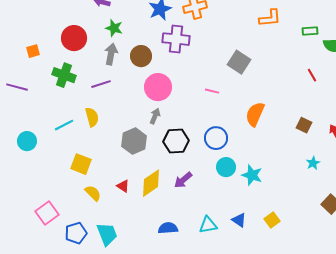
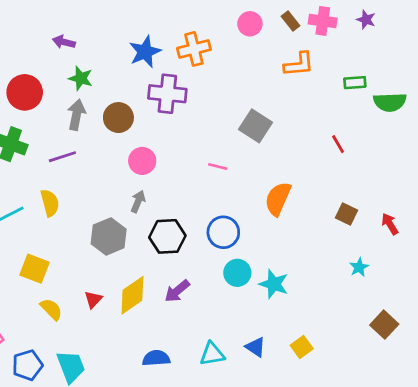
red line: (312, 75) -> (338, 144), moved
pink circle: (158, 87) -> (142, 161), size x0.7
red triangle: (123, 186) -> (93, 299), turned 40

